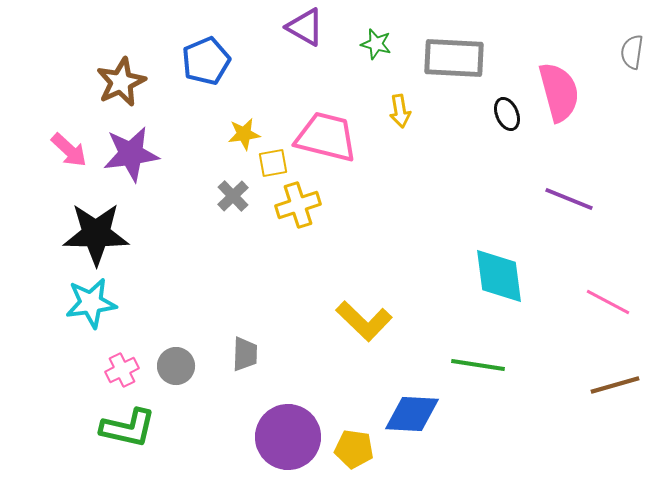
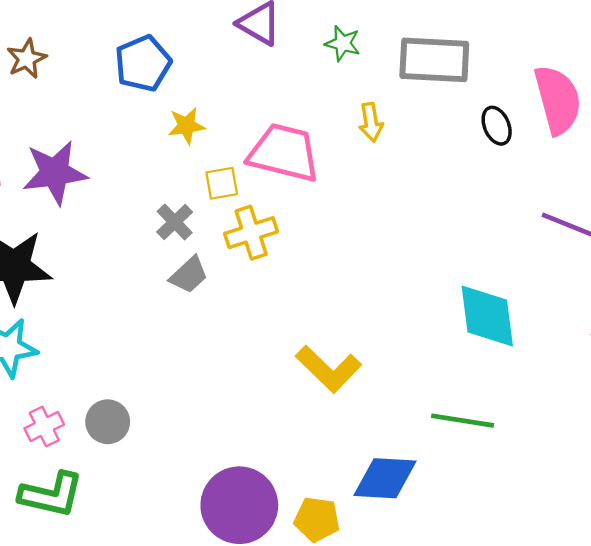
brown star: (121, 82) -> (27, 59), moved, size x0.7
yellow star: (244, 134) -> (186, 126), moved
gray trapezoid: (245, 354) -> (189, 275), moved, turned 45

